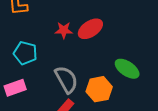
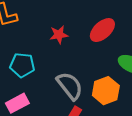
red ellipse: (90, 29) -> (102, 30), moved

